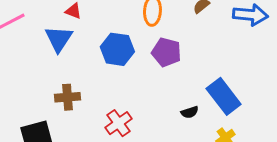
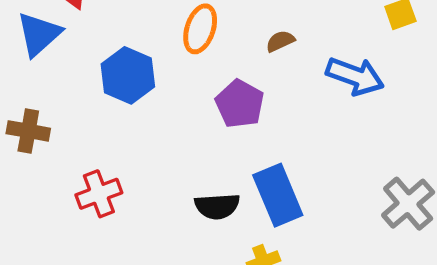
purple pentagon: (166, 52) -> (240, 104), moved
black semicircle: (190, 112) -> (217, 206), size x1.5

